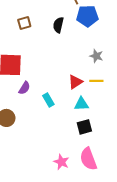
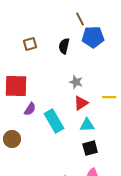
gray star: (96, 56) -> (76, 82), moved
yellow line: (96, 81) -> (109, 97), moved
cyan rectangle: (48, 100) -> (54, 121), size x1.6

